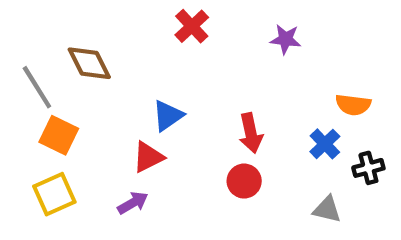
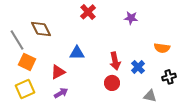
blue triangle: (168, 116) -> (77, 53), turned 35
blue cross: (325, 144) -> (138, 67), moved
red triangle: (148, 157) -> (58, 72), moved

